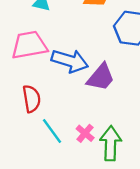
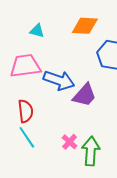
cyan line: (52, 131) -> (27, 137), moved

